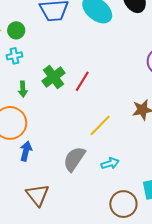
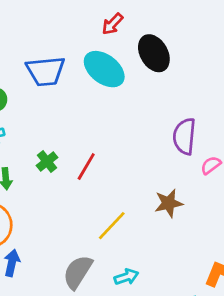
green cross: (54, 77) -> (47, 161), size x0.7

